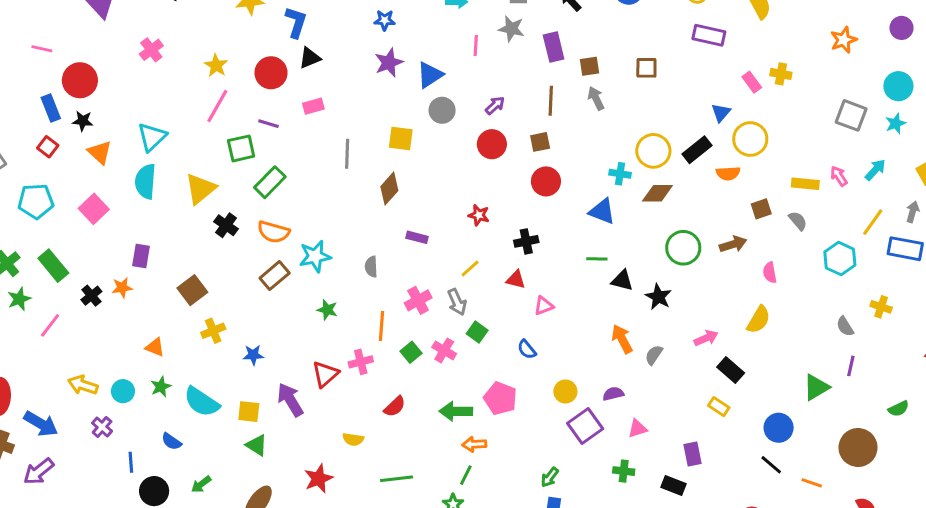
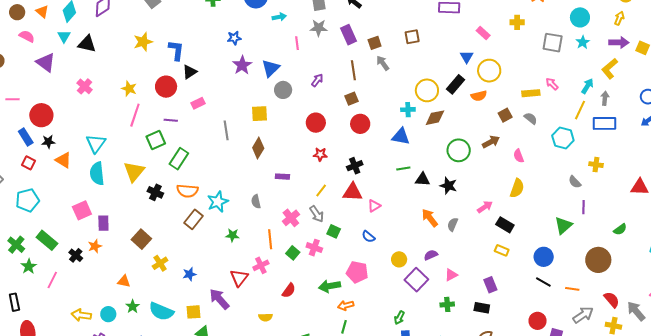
yellow cross: (781, 74) -> (517, 22), moved
red circle: (492, 144) -> (316, 123), moved
cyan arrow: (875, 170) -> (587, 86), moved
pink square: (94, 209) -> (82, 210), moved, turned 30
red triangle: (516, 280) -> (353, 192), size x1.5

